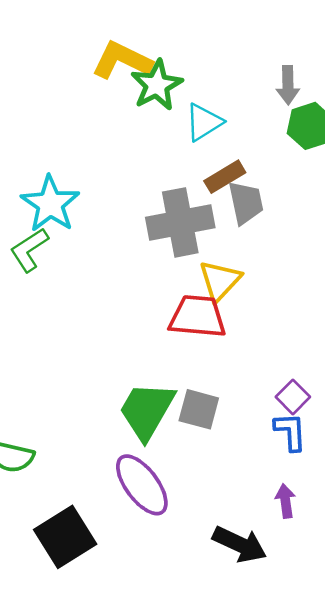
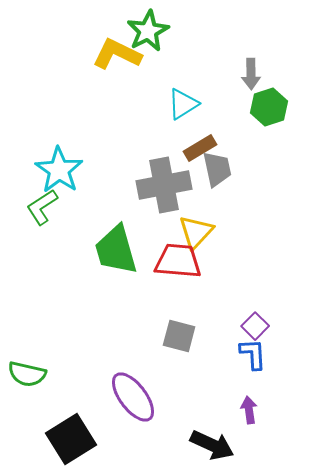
green star: (157, 85) -> (148, 31), moved
green trapezoid: (147, 411) -> (116, 250), moved, turned -46

